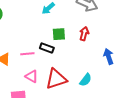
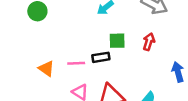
black rectangle: (47, 48) -> (101, 57), turned -32

